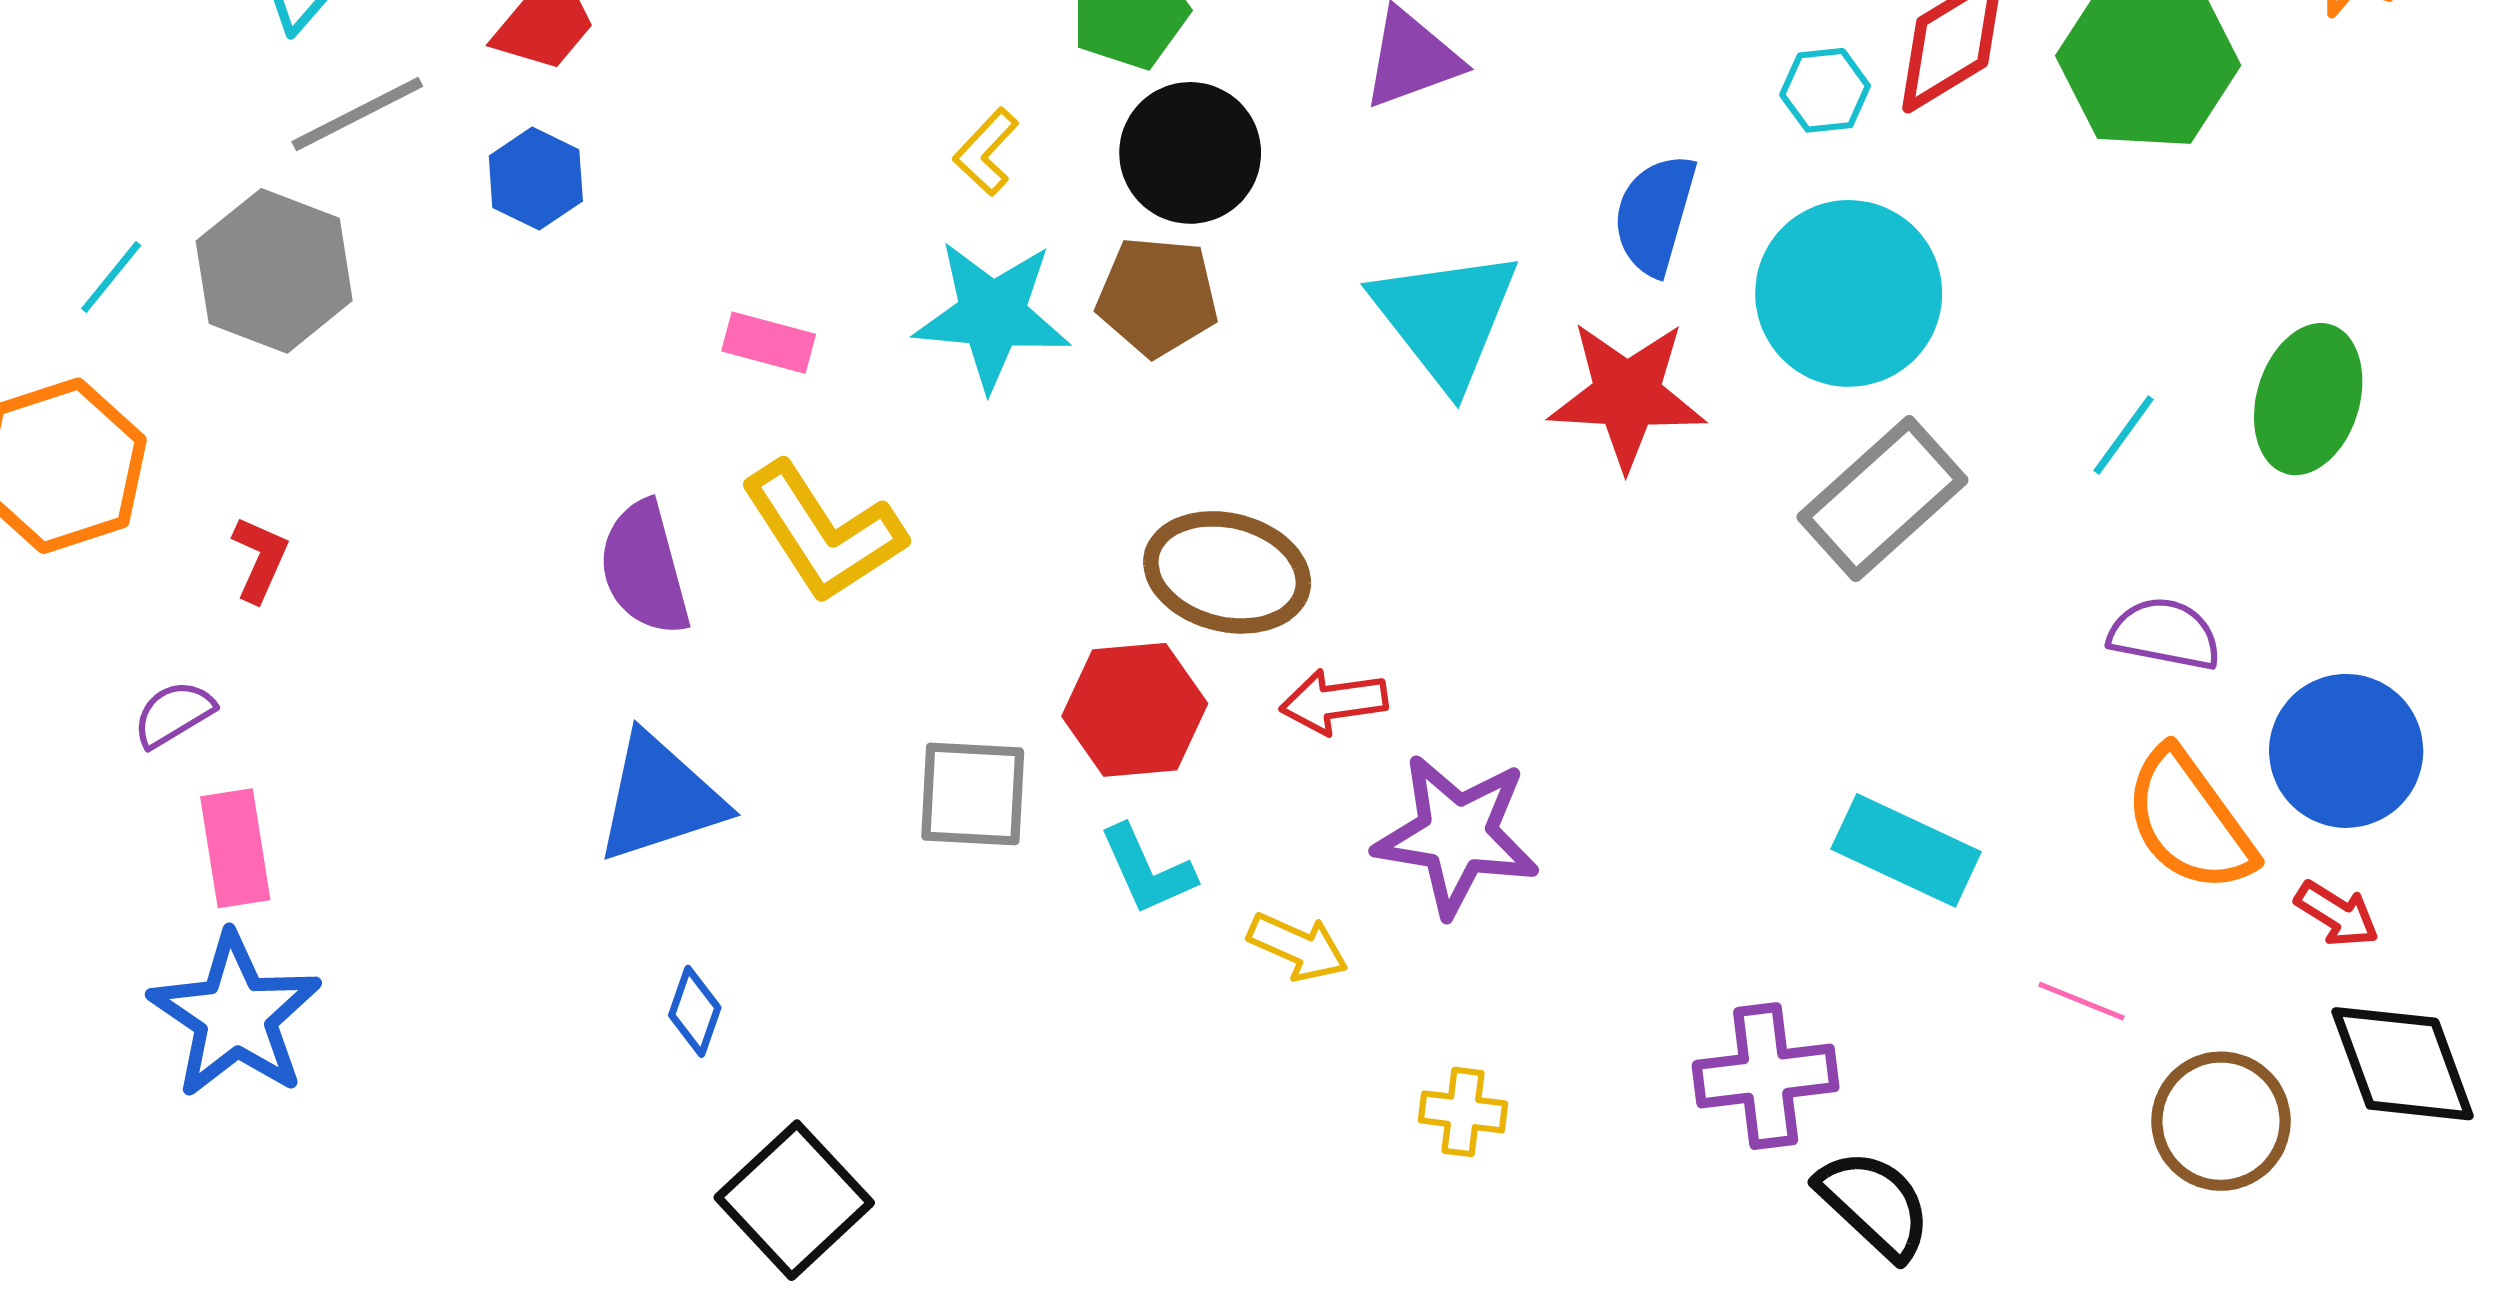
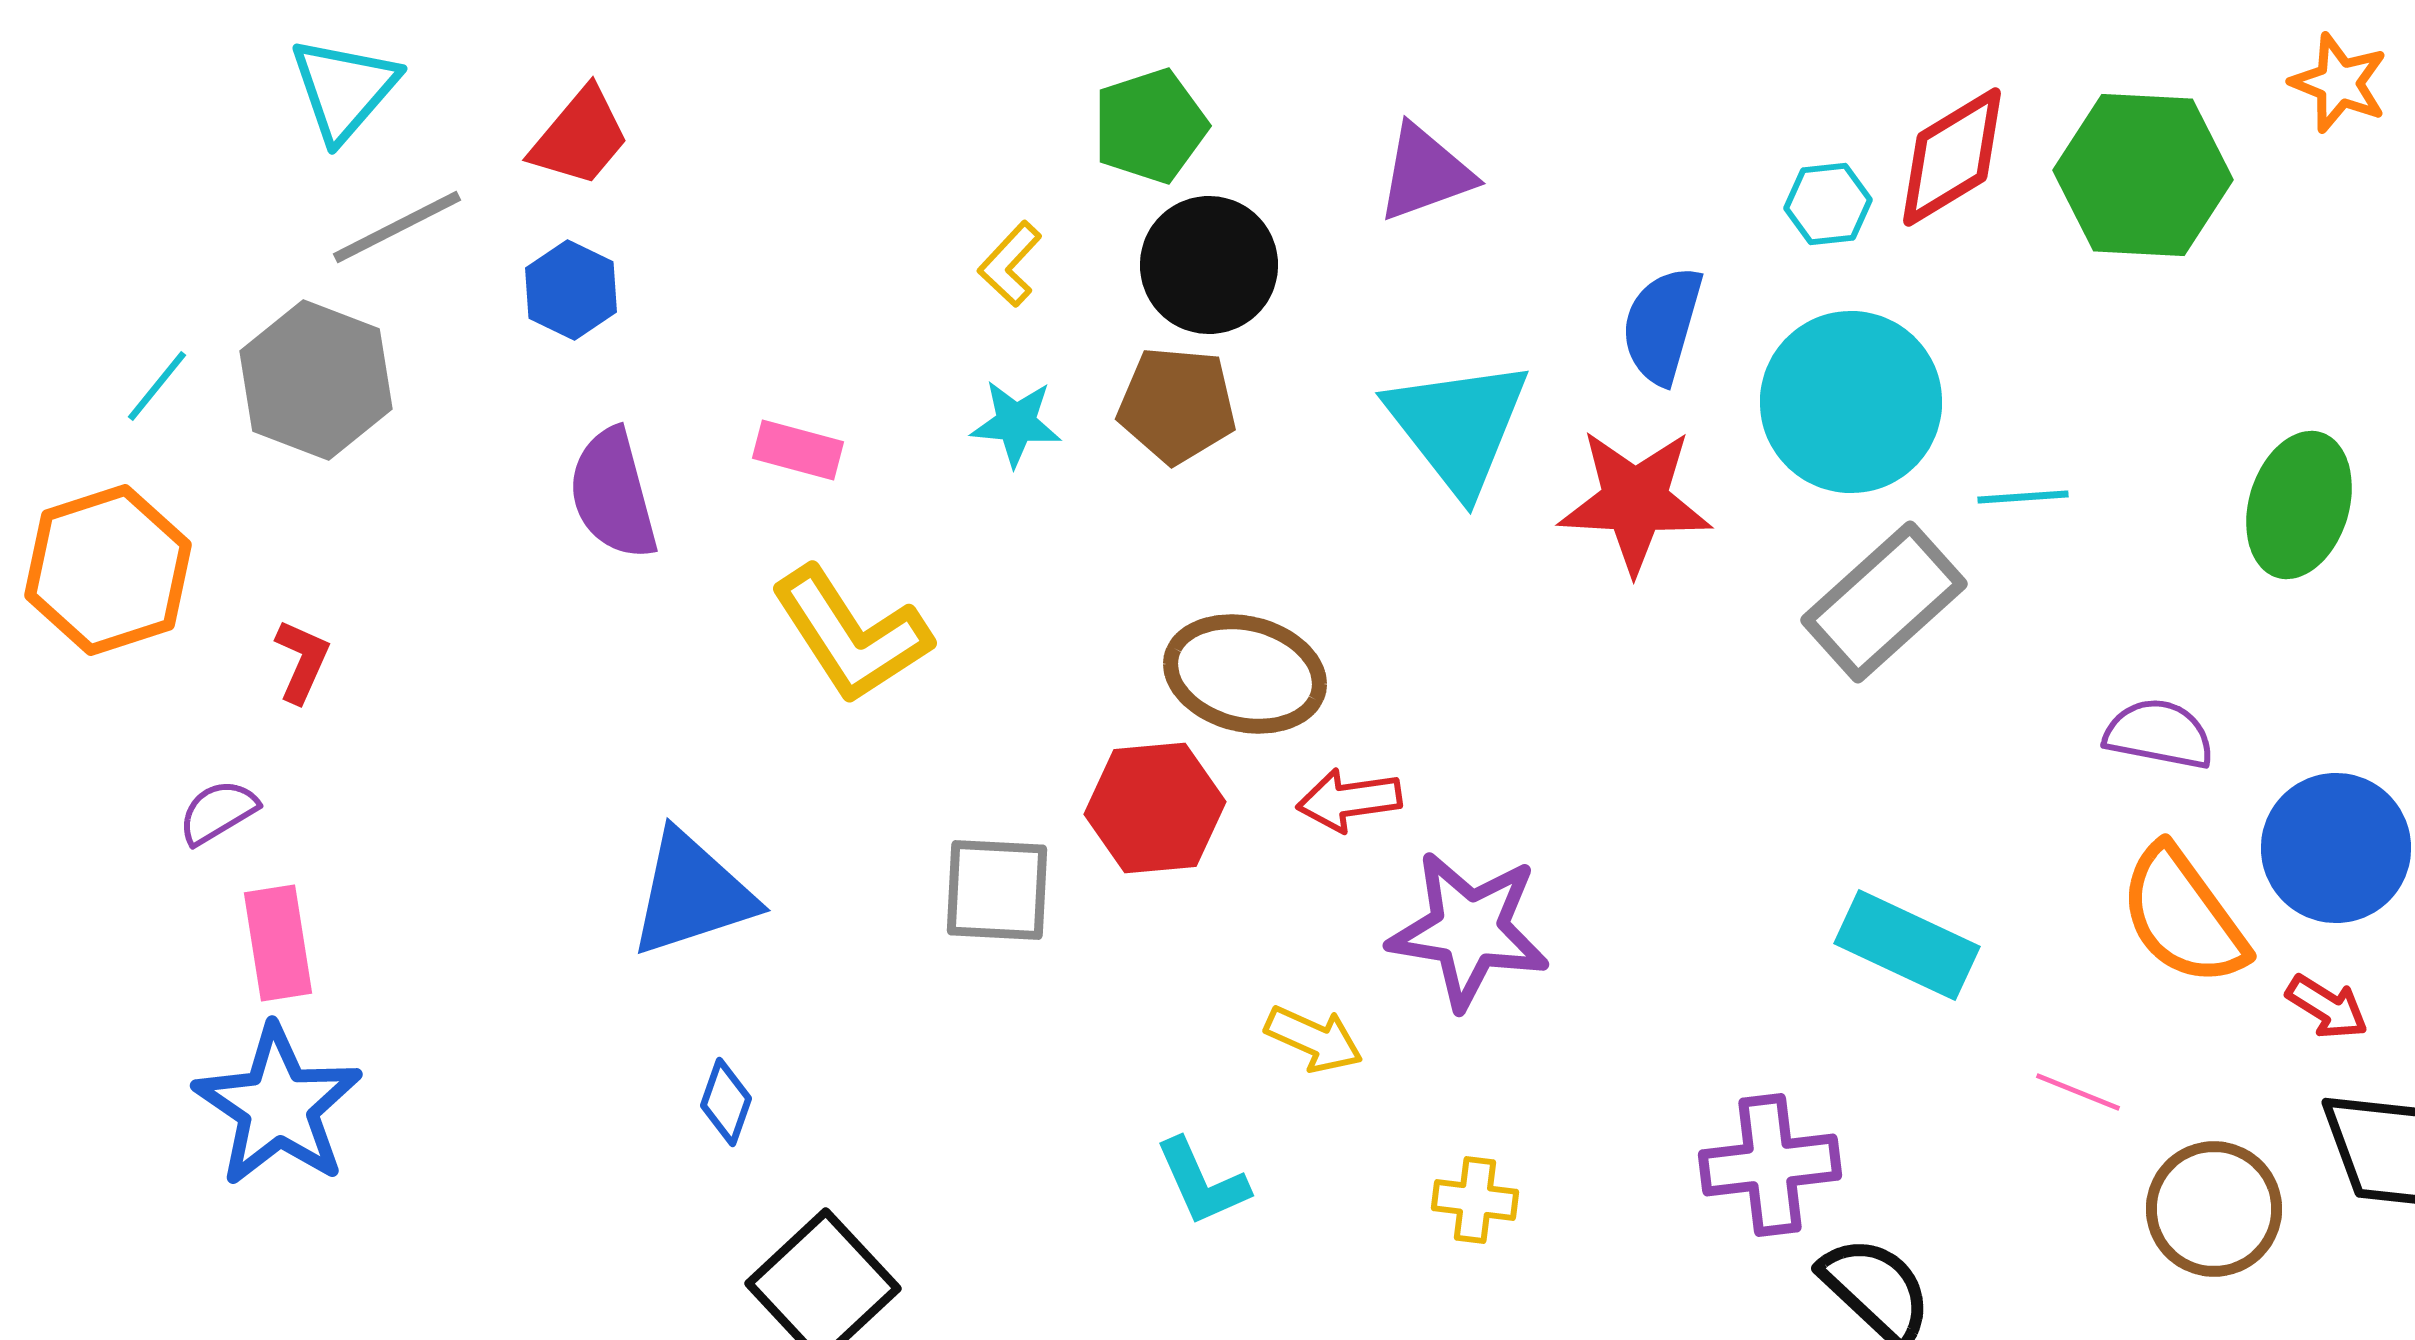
cyan star: (992, 315) -> (1016, 423), size x0.6
cyan line: (2124, 435) -> (2023, 497), moved, turned 50
purple semicircle: (644, 568) -> (613, 494), moved
cyan L-shape: (1147, 870) -> (1202, 1182), moved

